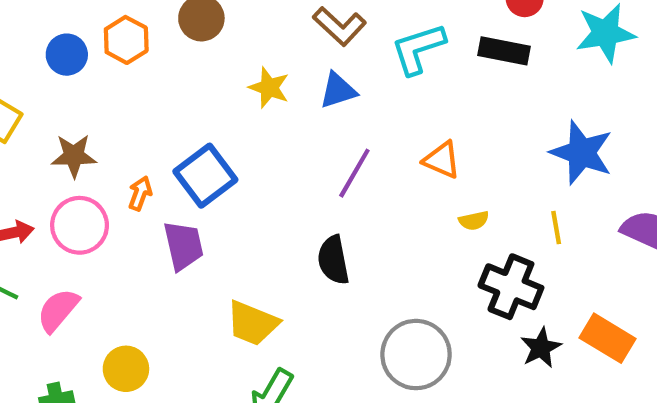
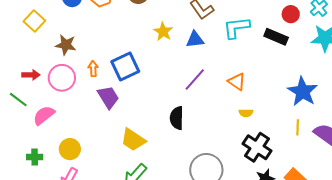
orange arrow: (140, 193) -> (93, 69), turned -35
yellow line: (556, 228) -> (298, 127), moved
purple trapezoid: (183, 246) -> (108, 97), turned -30

